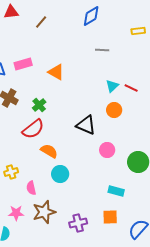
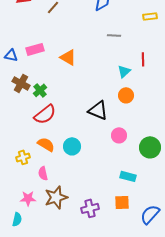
red line: (131, 88) -> (143, 59), moved, turned 64
green cross: (39, 105) -> (40, 90), moved
orange semicircle: (49, 151) -> (46, 144), moved
cyan circle: (60, 174) -> (72, 146), moved

